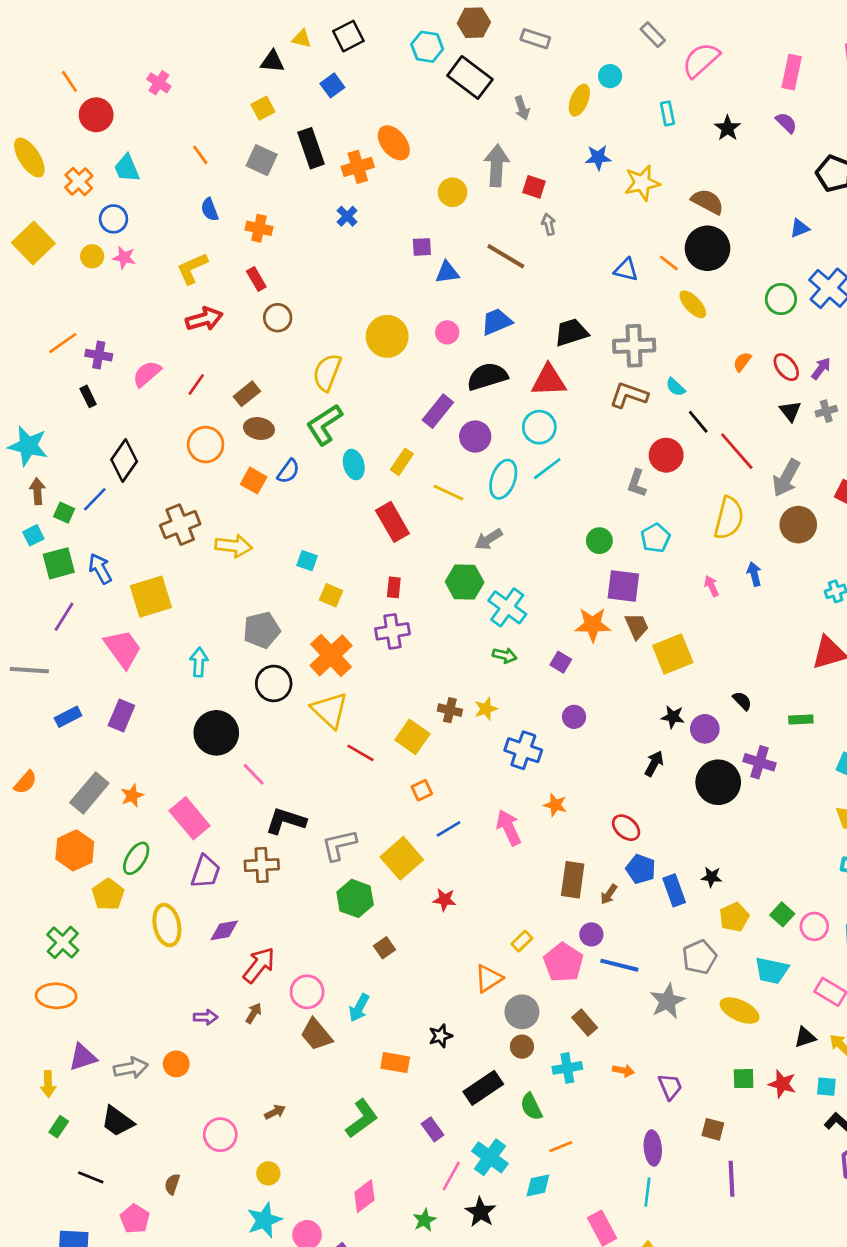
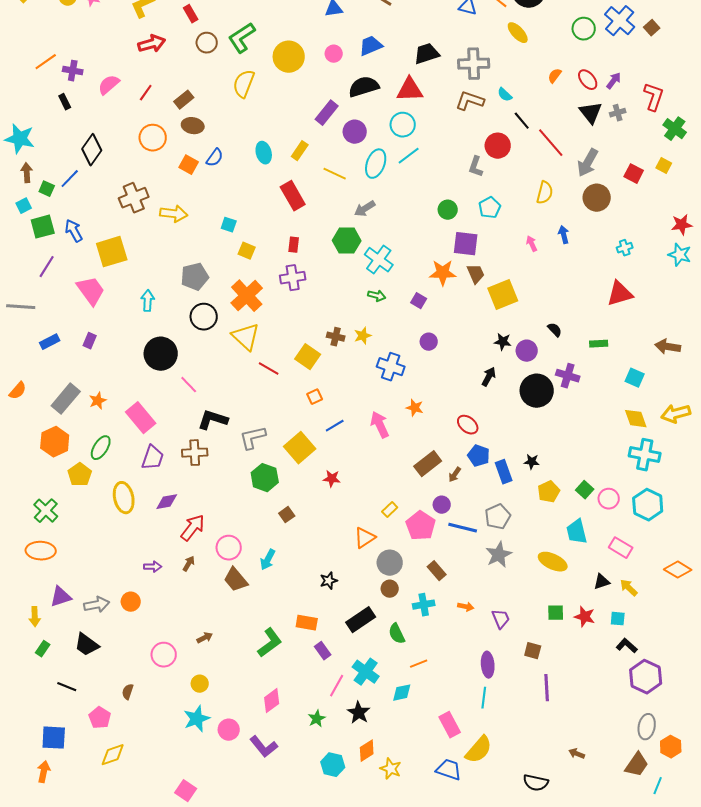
black triangle: (790, 411) -> (591, 113), size x1.4
green L-shape: (324, 424) -> (242, 38), moved
yellow semicircle: (729, 518) -> (545, 193), size x0.7
purple rectangle: (121, 716) -> (90, 341), size x0.7
brown rectangle: (573, 880) -> (428, 464), turned 44
gray pentagon: (699, 957) -> (498, 517), moved
cyan trapezoid: (772, 970) -> (577, 532), turned 64
orange rectangle: (395, 1063) -> (307, 623), moved

